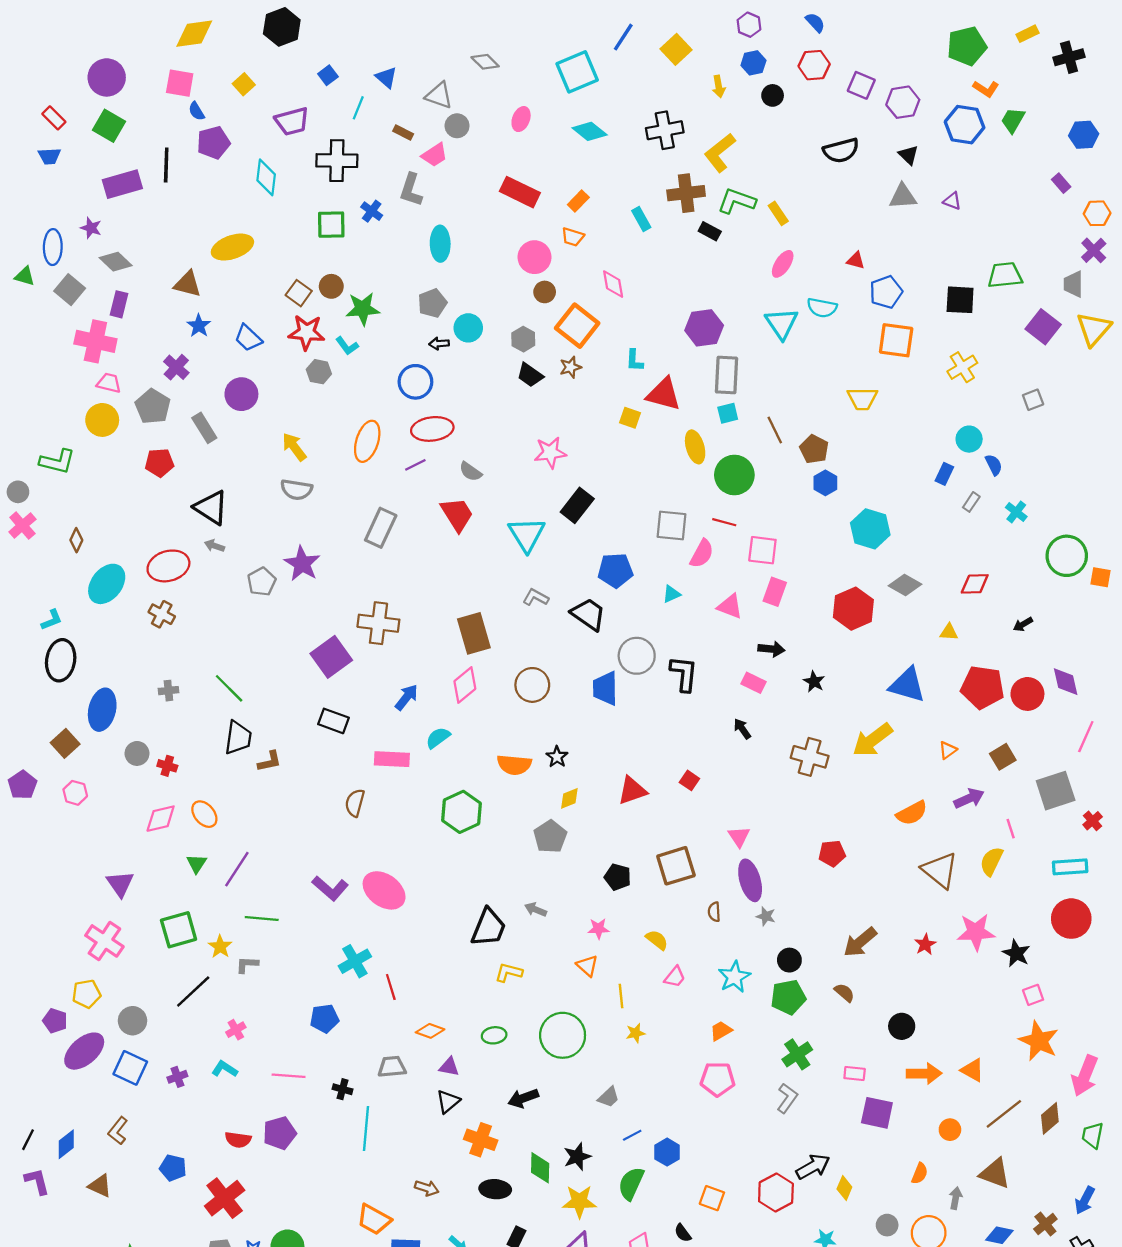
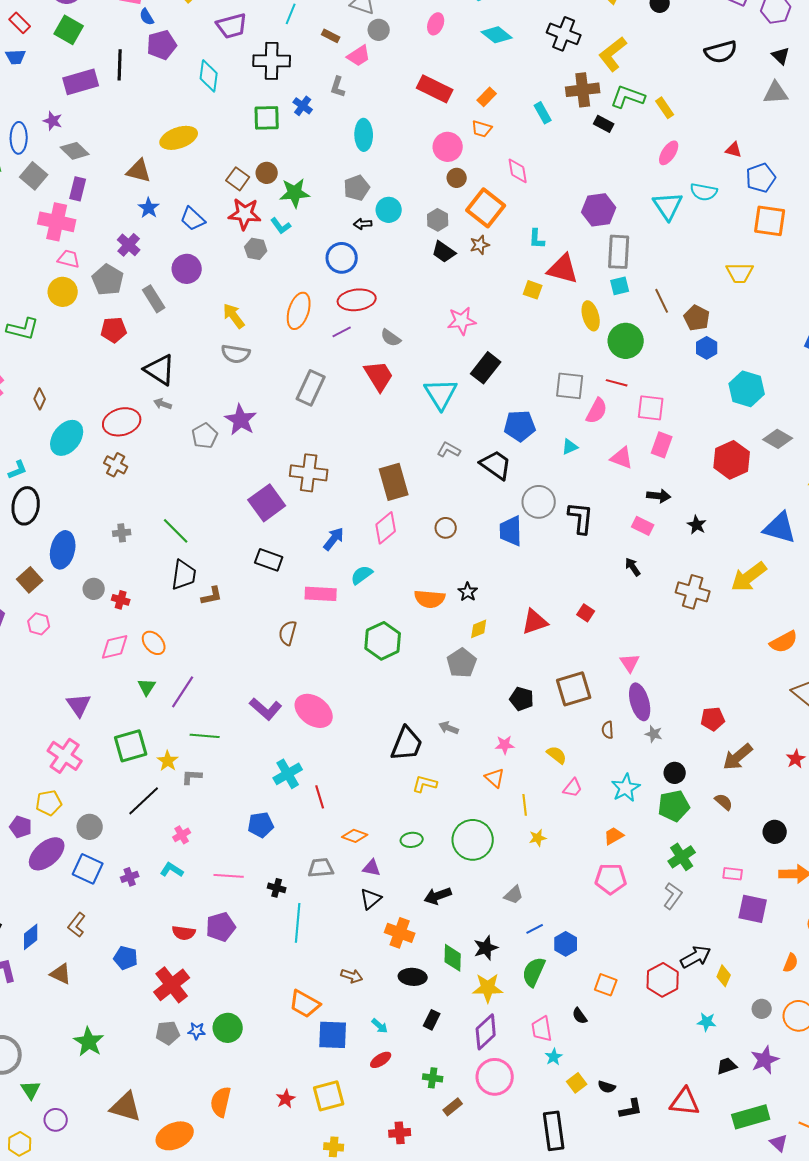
black cross: (665, 130) -> (564, 34), turned 32
gray L-shape: (411, 190) -> (338, 87), size x0.7
brown circle: (532, 685) -> (446, 528), size x0.7
red pentagon: (832, 853) -> (713, 719), moved

